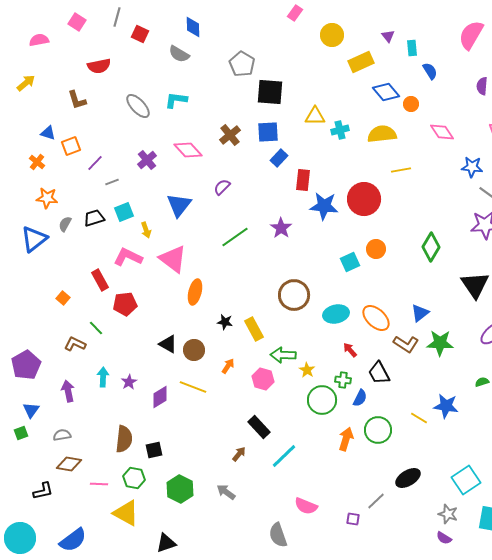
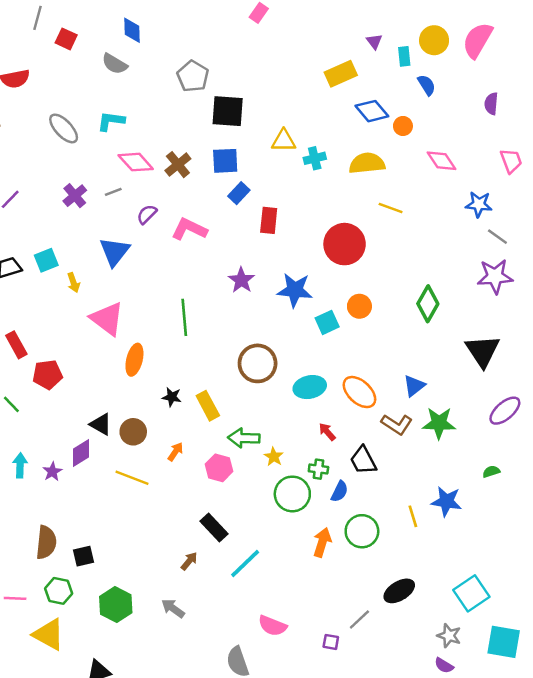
yellow circle: (332, 35) -> (434, 40), moved
pink diamond: (188, 150) -> (136, 162), moved
yellow line: (401, 170) -> (391, 208), turned 30
gray line: (112, 182) -> (113, 192), moved
purple semicircle: (222, 187) -> (147, 214), moved
blue star: (324, 206) -> (295, 290), moved
green line: (235, 237) -> (184, 317), moved, turned -60
pink L-shape: (128, 257) -> (189, 229), moved
purple diamond: (160, 397) -> (81, 453), moved
yellow line: (419, 418) -> (413, 516), turned 42

